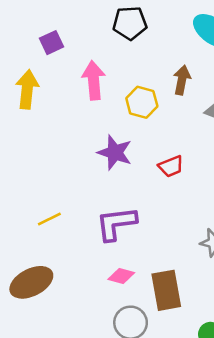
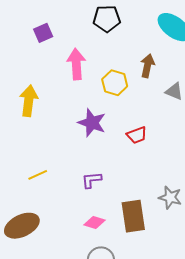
yellow arrow: (27, 89) -> (29, 101), moved
purple L-shape: (116, 223) -> (91, 180), size x0.6
brown rectangle: (166, 290) -> (133, 216), moved

